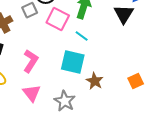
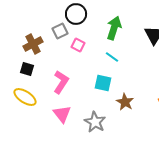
pink square: (58, 19) -> (78, 45), moved, size x0.6
cyan square: (73, 62) -> (103, 83), size x0.7

